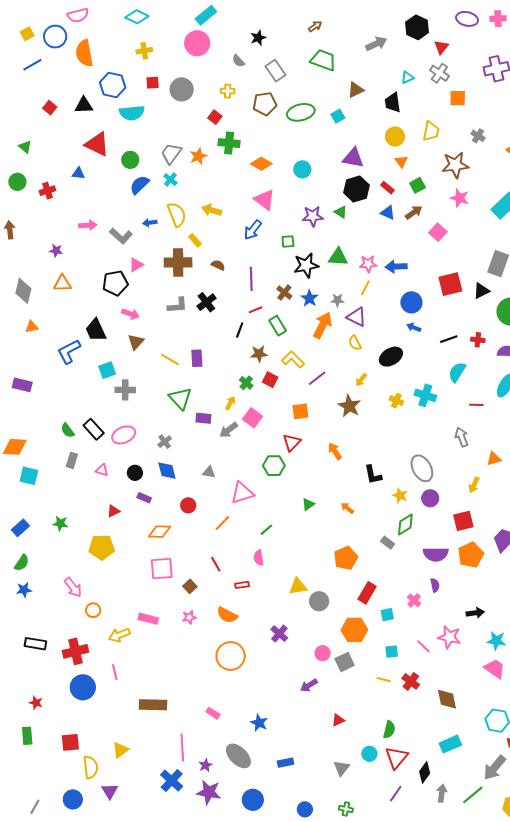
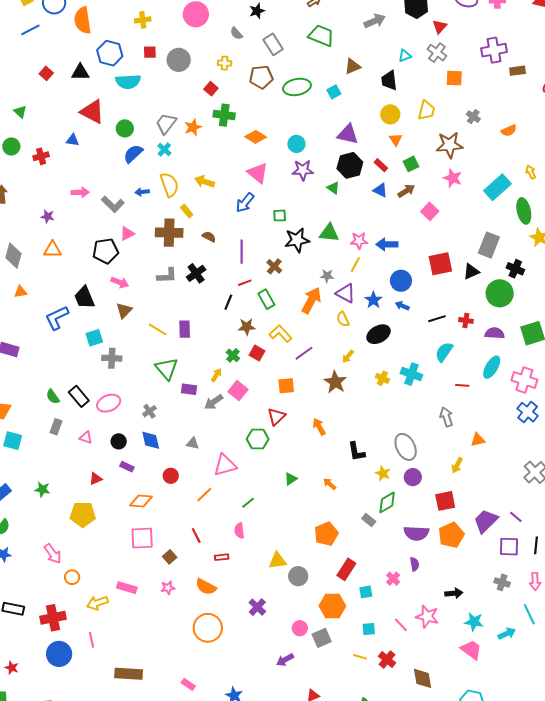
purple star: (313, 216) -> (303, 170), moved
blue star: (309, 298) -> (373, 300), moved

